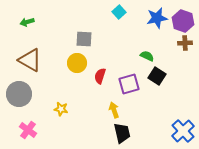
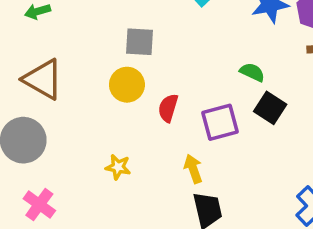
yellow star: (61, 109) -> (118, 167), moved

